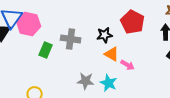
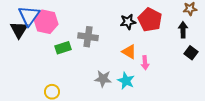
black star: (105, 35) -> (128, 22), moved
green rectangle: (46, 50) -> (63, 48), turned 49
pink arrow: (128, 65) -> (145, 63), turned 56

